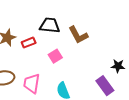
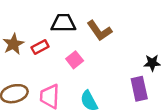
purple rectangle: (105, 86) -> (139, 89), turned 30

